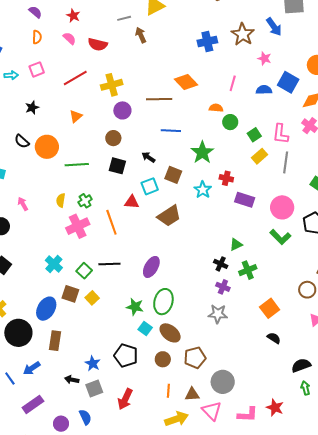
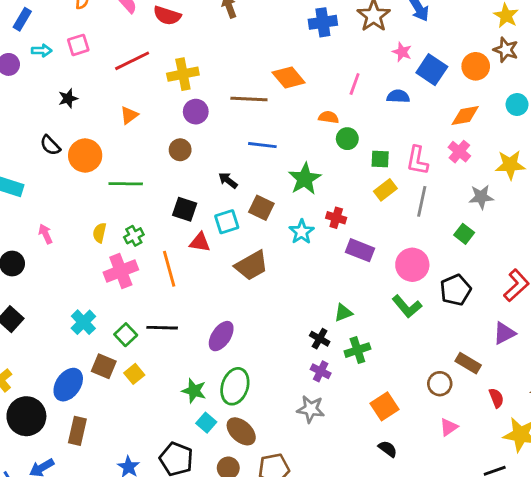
blue square: (288, 82) -> (432, 70), moved
green square: (254, 135) -> (380, 159), turned 32
black square: (117, 166) -> (185, 209), moved

